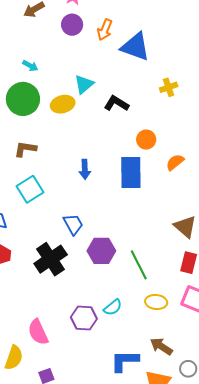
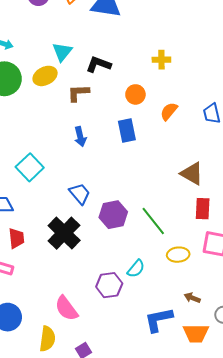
yellow cross: (169, 87) -> (161, 60), moved, turned 30
brown L-shape: (25, 149) -> (78, 93), moved
blue rectangle: (131, 173) -> (127, 130), size x0.7
brown arrow: (161, 346) -> (192, 298), size x0.7

